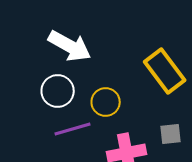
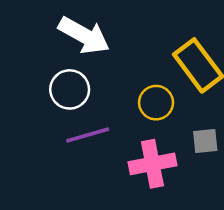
yellow circle: (106, 102) -> (156, 103), moved

